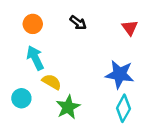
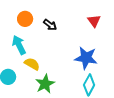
black arrow: (78, 23) -> (50, 25), moved
orange circle: (33, 24) -> (25, 19), moved

